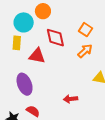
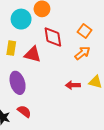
yellow rectangle: (17, 43) -> (11, 48), moved
red arrow: (71, 99) -> (73, 85), moved

